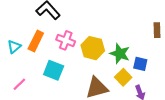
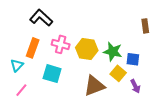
cyan triangle: (14, 47) -> (17, 65), moved

